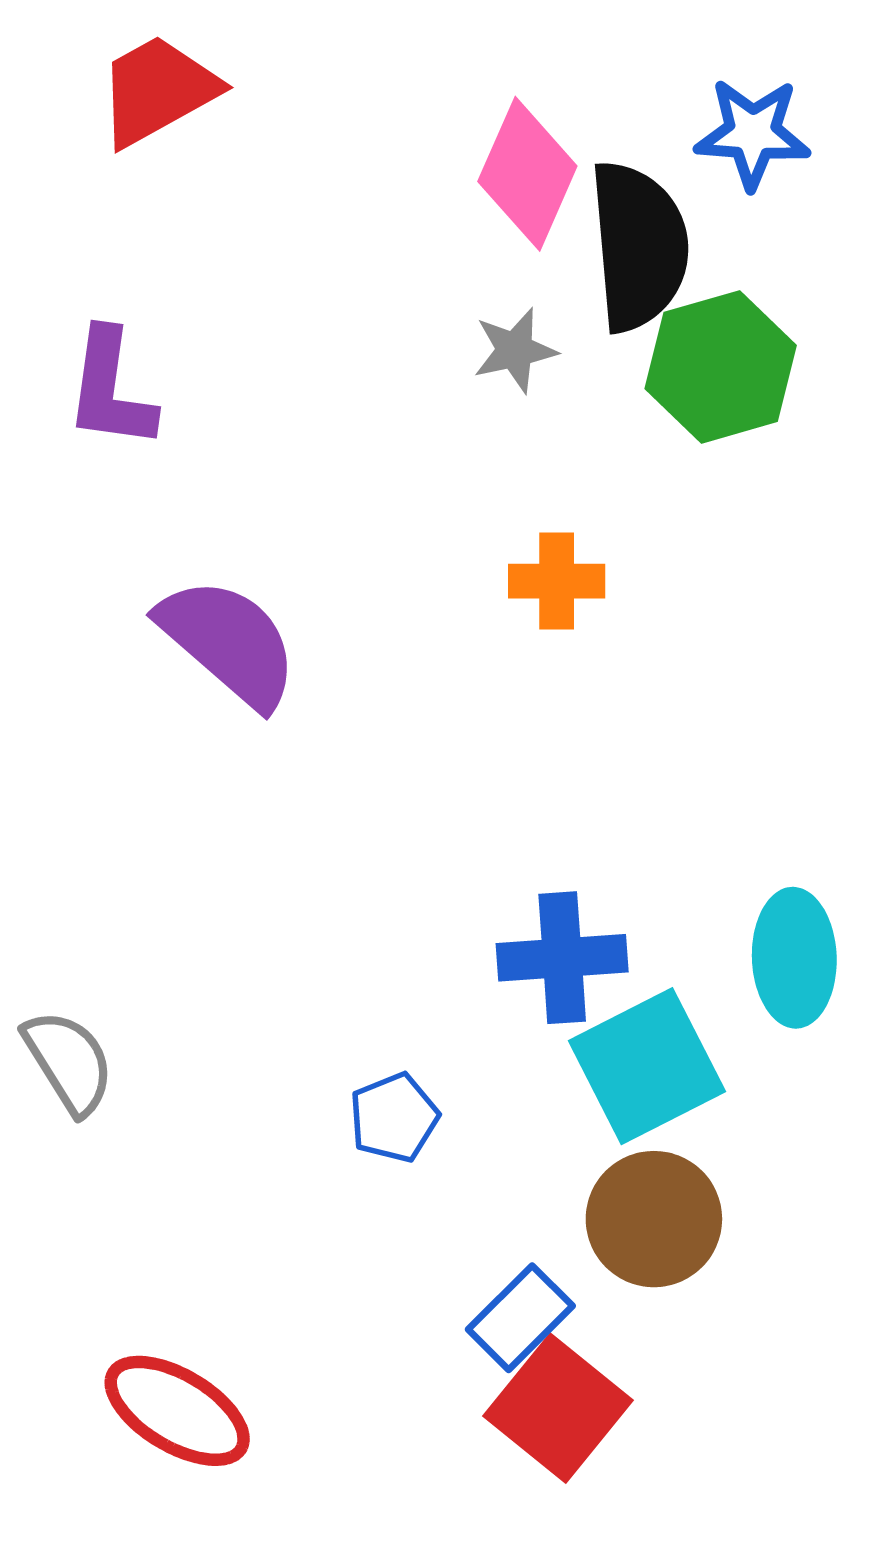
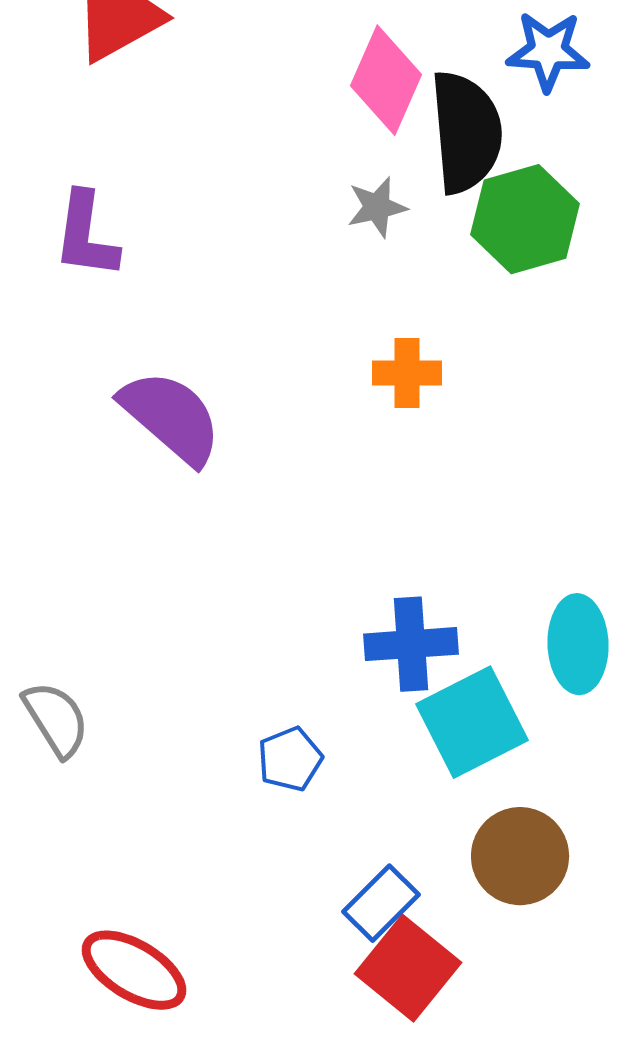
brown circle: (654, 1219) -> (520, 856), moved

